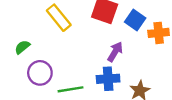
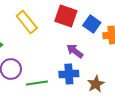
purple arrow: (115, 52) -> (75, 51), turned -84

